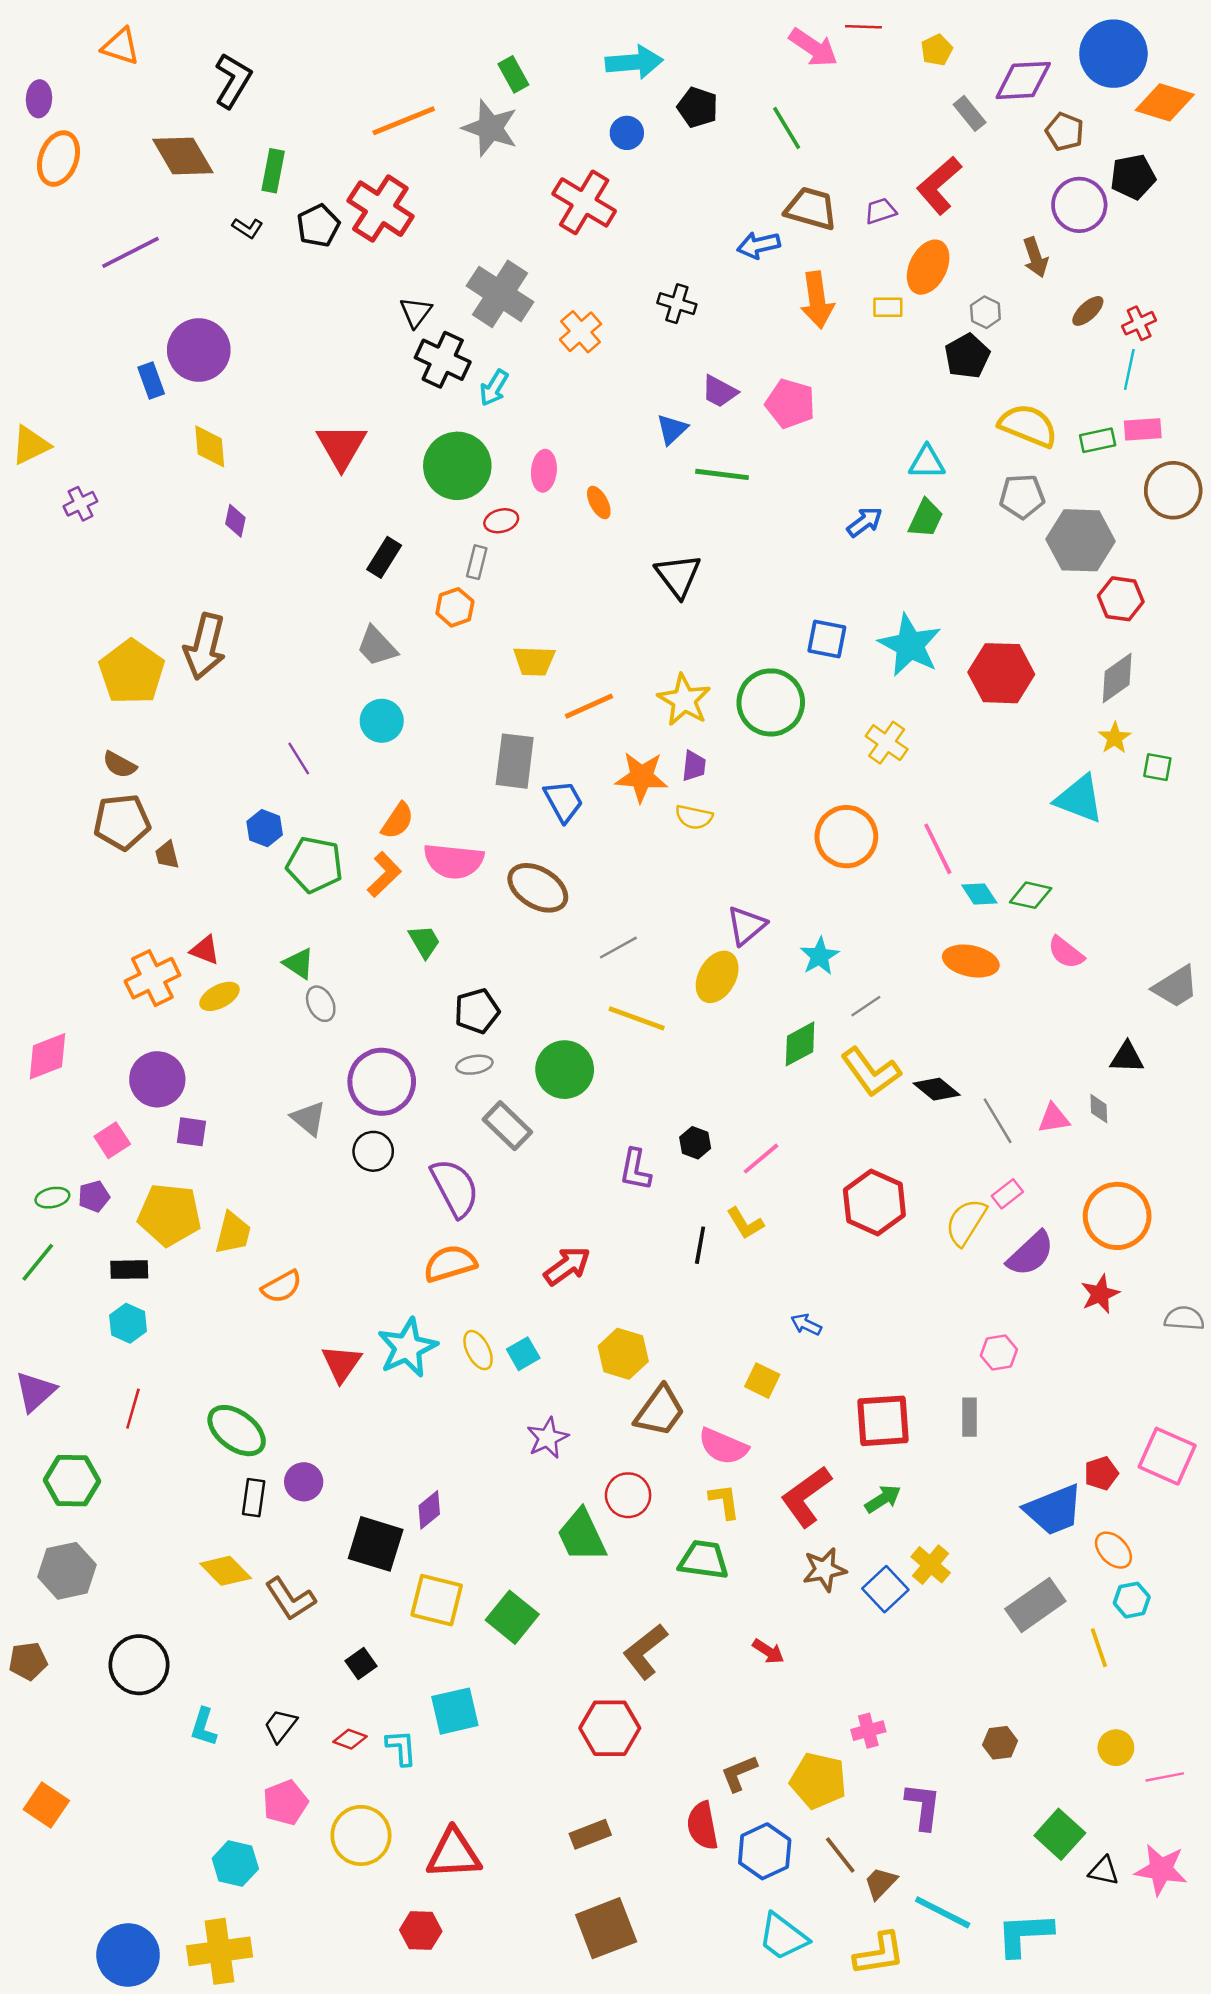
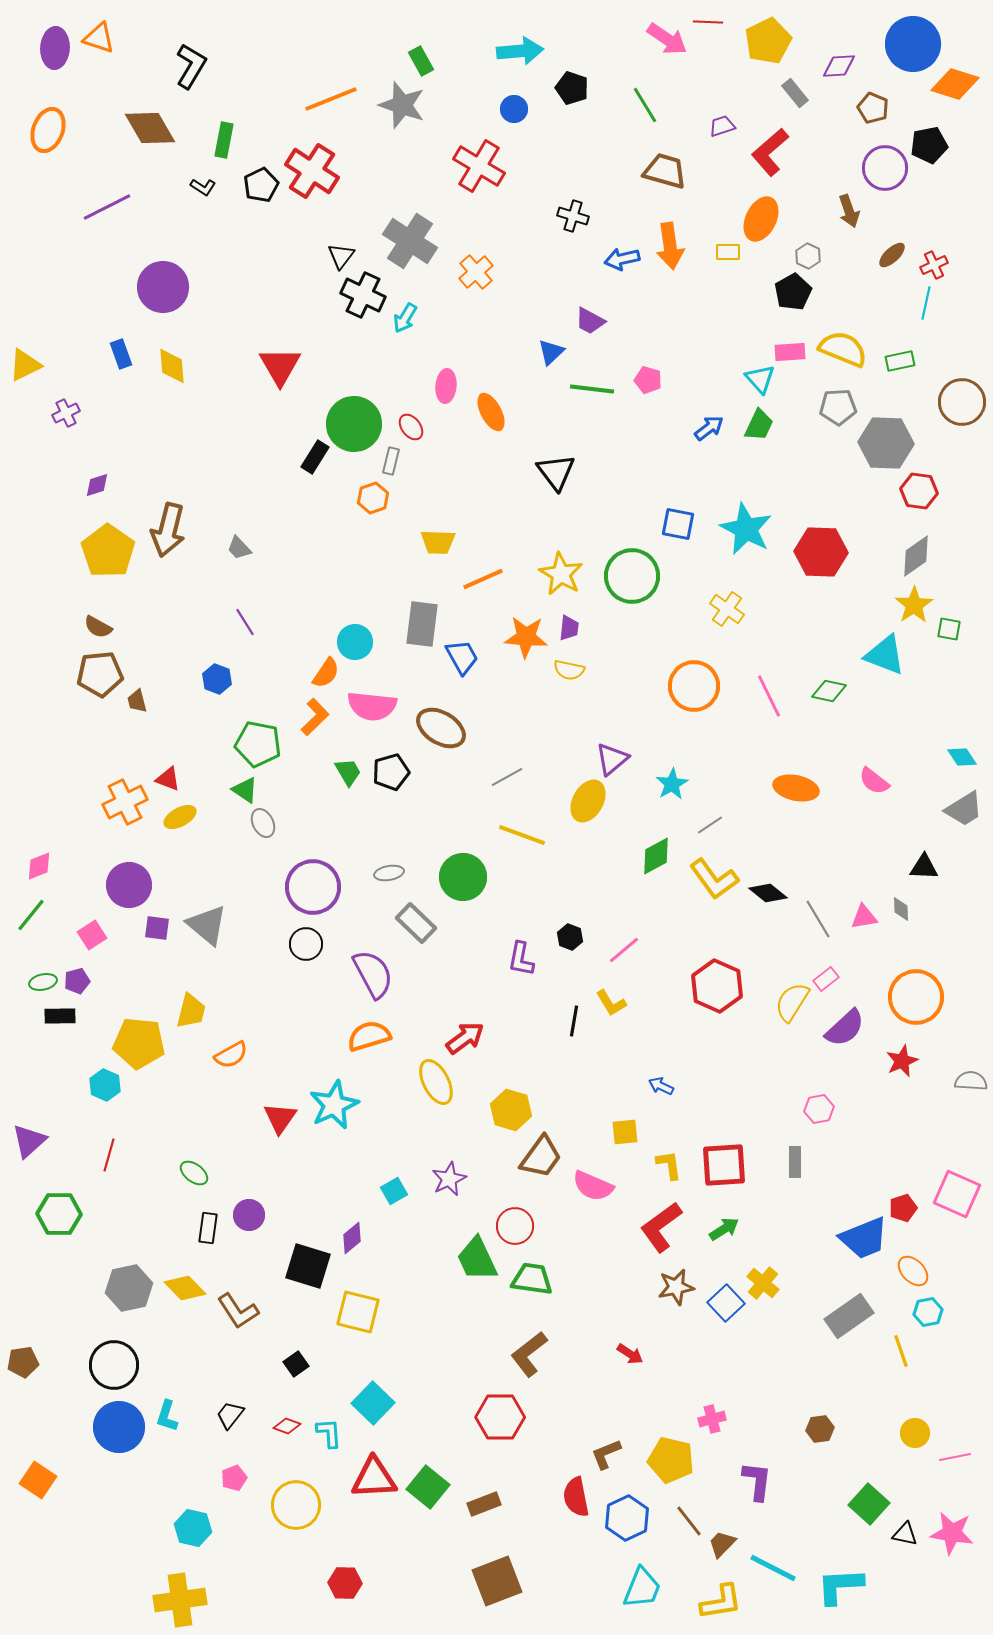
yellow pentagon: (937, 50) -> (768, 41), size x1.8
purple diamond: (1023, 80) -> (839, 66), size x0.7
purple ellipse: (39, 99) -> (55, 48), moved, size x1.4
purple trapezoid: (881, 211) -> (722, 126), moved
blue arrow: (759, 245) -> (622, 259), moved
black cross: (677, 304) -> (573, 216), moved
blue rectangle: (151, 380) -> (121, 354), moved
pink pentagon: (790, 404) -> (648, 380), moved, size x0.7
pink rectangle: (1143, 429) -> (790, 352), moved
cyan triangle: (927, 462) -> (760, 379), turned 48
green circle: (457, 466) -> (354, 424), moved
orange ellipse: (599, 502) -> (491, 412), size x1.4
purple diamond: (235, 521) -> (97, 485), moved, turned 60
red ellipse: (501, 521) -> (411, 427), turned 68
gray trapezoid: (377, 646) -> (239, 548), moved, size x0.7
cyan circle: (382, 721) -> (355, 642), moved
yellow star: (1115, 738) -> (914, 605), size x1.4
green pentagon: (315, 865) -> (258, 744), moved
cyan diamond: (979, 894) -> (962, 757), moved
green diamond: (1031, 895) -> (829, 691), moved
black pentagon: (477, 1011) -> (391, 772), moved
pink diamond: (48, 1056) -> (39, 866), size x0.7
gray triangle: (309, 1118) -> (207, 925), moved, size x1.4
yellow pentagon: (169, 1215) -> (139, 1043), moved
green line: (38, 1262) -> (31, 915), moved
black rectangle: (129, 1270) -> (60, 1016), moved
yellow ellipse: (478, 1350) -> (436, 1082), moved, size x1.4
cyan square: (523, 1354) -> (394, 1191), moved
yellow square: (762, 1381) -> (625, 1132), turned -32
green ellipse: (237, 1431) -> (194, 1173), size x0.6
yellow L-shape: (724, 1501) -> (669, 1165), moved
green trapezoid: (704, 1560) -> (532, 1279), moved
gray hexagon: (67, 1571) -> (129, 1288), moved
green square: (512, 1617) -> (428, 1487), moved
cyan square: (455, 1711) -> (373, 1403), turned -33
pink pentagon: (285, 1803) -> (234, 1478), size x0.7
red triangle: (454, 1854) -> (374, 1478), moved
cyan trapezoid: (783, 1937) -> (642, 1588), turned -105
blue circle: (128, 1955) -> (119, 1427), moved

